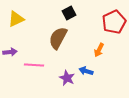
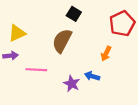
black square: (69, 13) -> (74, 14), turned -32
yellow triangle: (16, 19) -> (17, 33), moved

